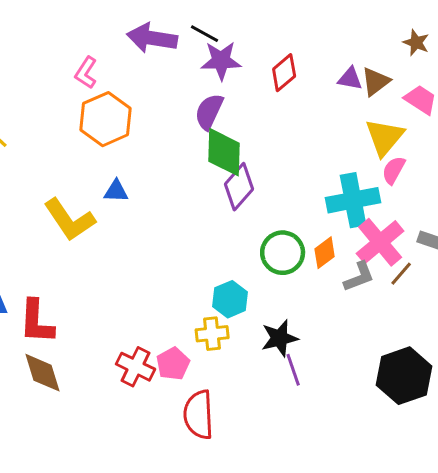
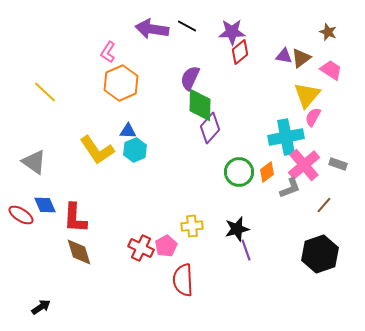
purple star: (221, 61) -> (232, 32), moved
brown line: (401, 274) -> (324, 205), moved
cyan hexagon: (230, 299) -> (135, 150), moved

